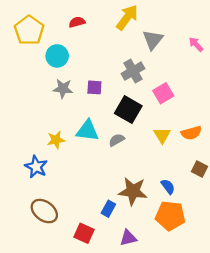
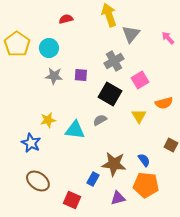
yellow arrow: (127, 17) -> (109, 15), turned -55
yellow pentagon: (29, 30) -> (17, 44), moved
cyan triangle: (87, 131) -> (75, 130), moved
orange semicircle: (191, 133) -> (164, 103), moved
purple triangle: (128, 238) -> (118, 198), moved

